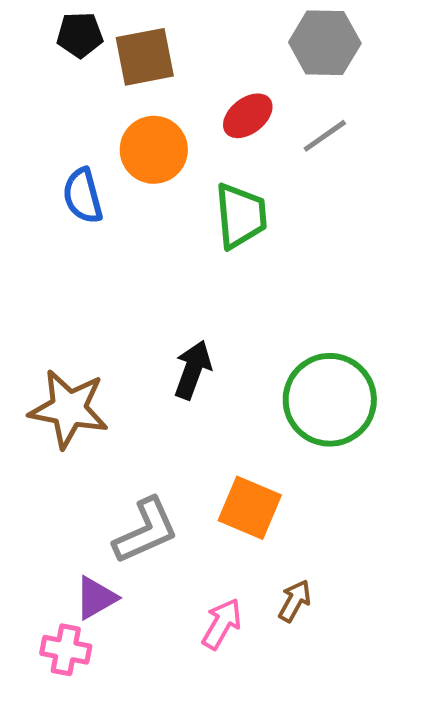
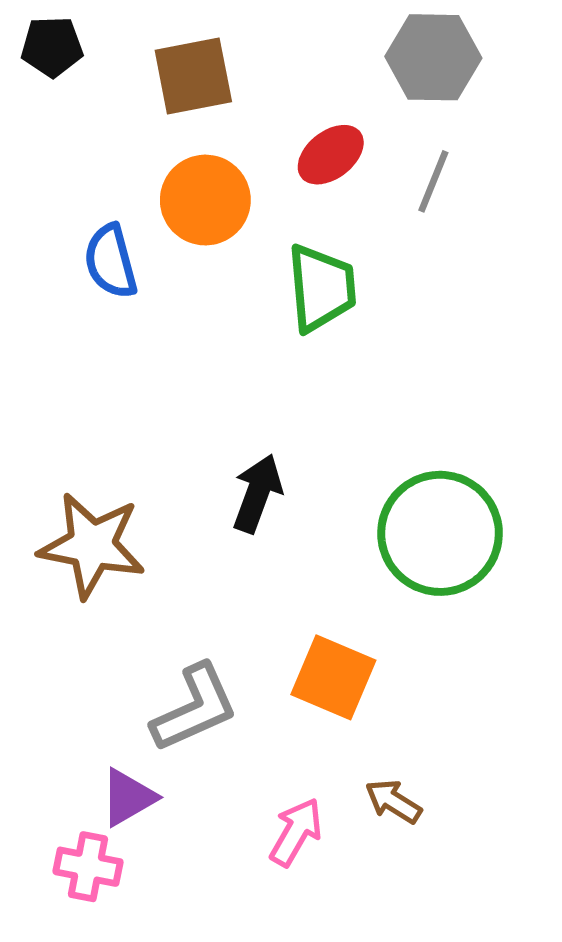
black pentagon: (80, 35) -> (52, 47), moved
gray line: (325, 136) -> (433, 181), turned -33
brown arrow: (295, 601) -> (393, 801), turned -87

